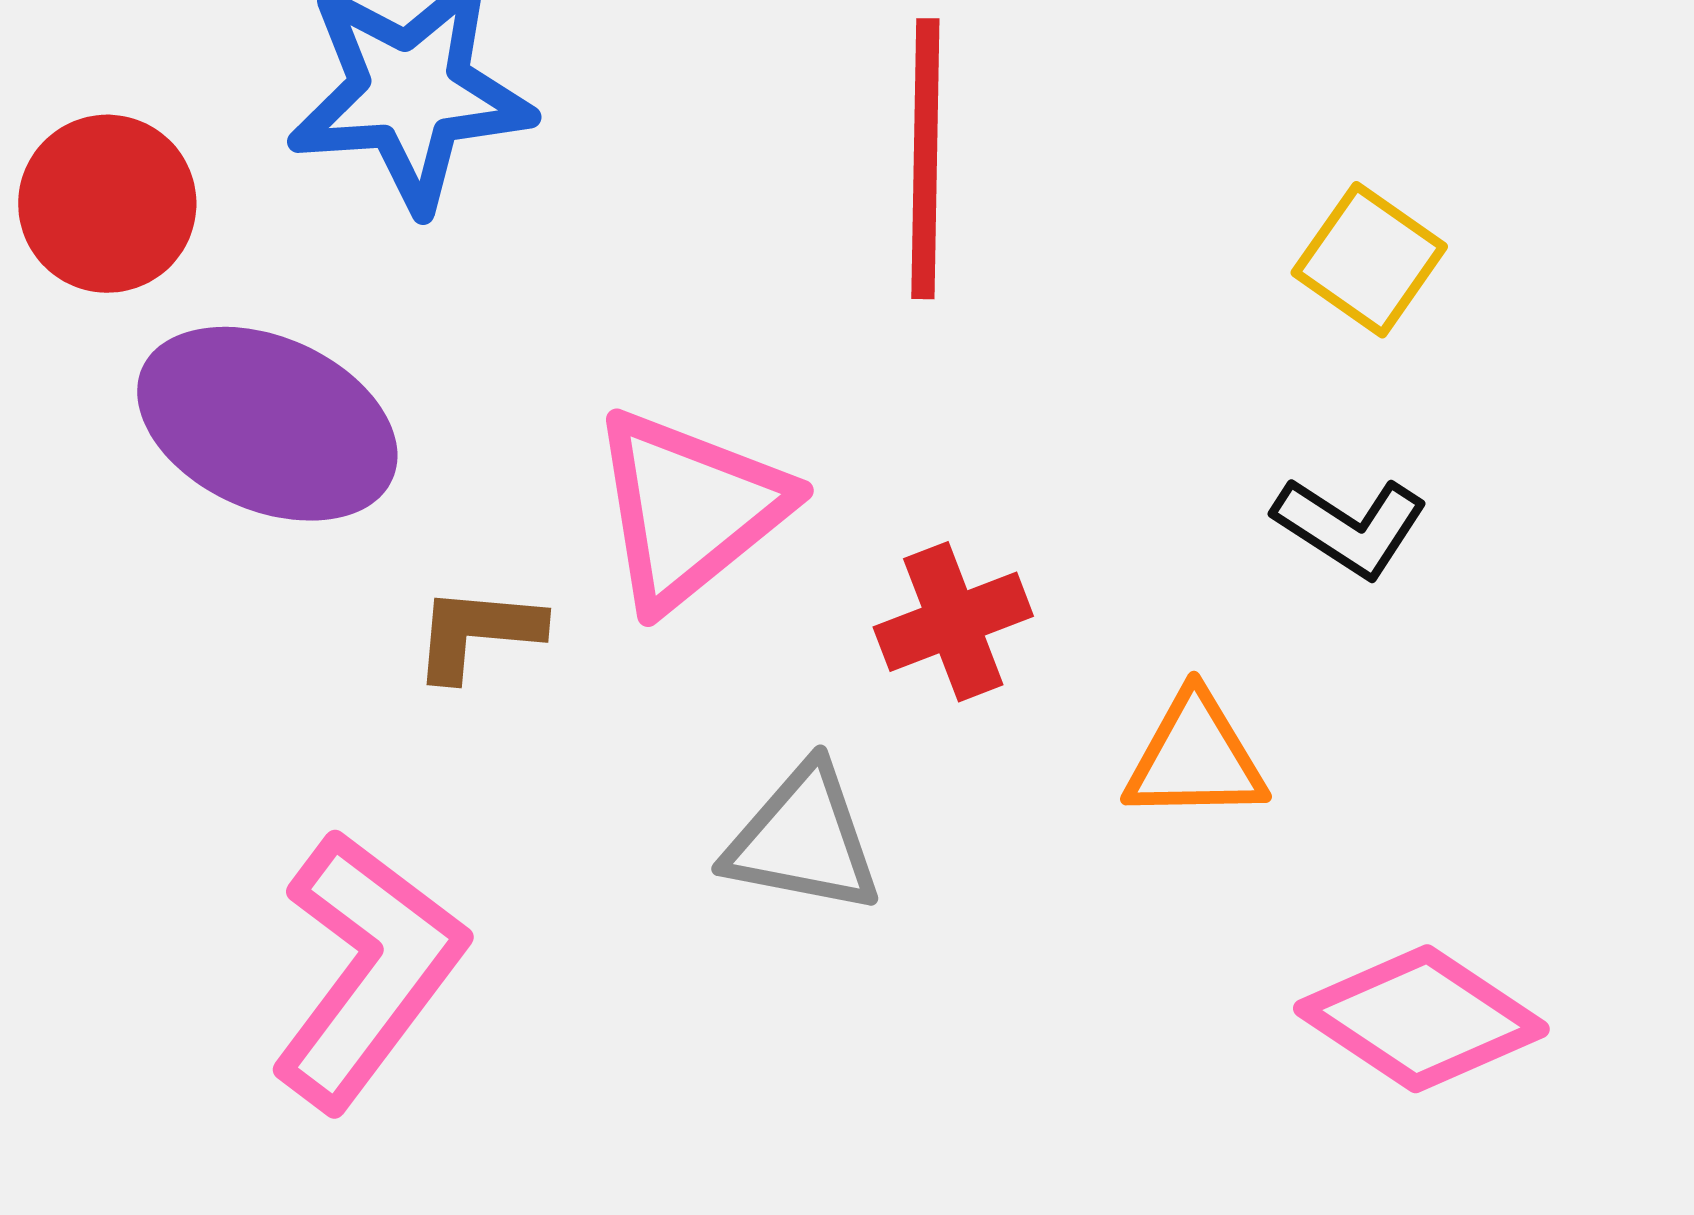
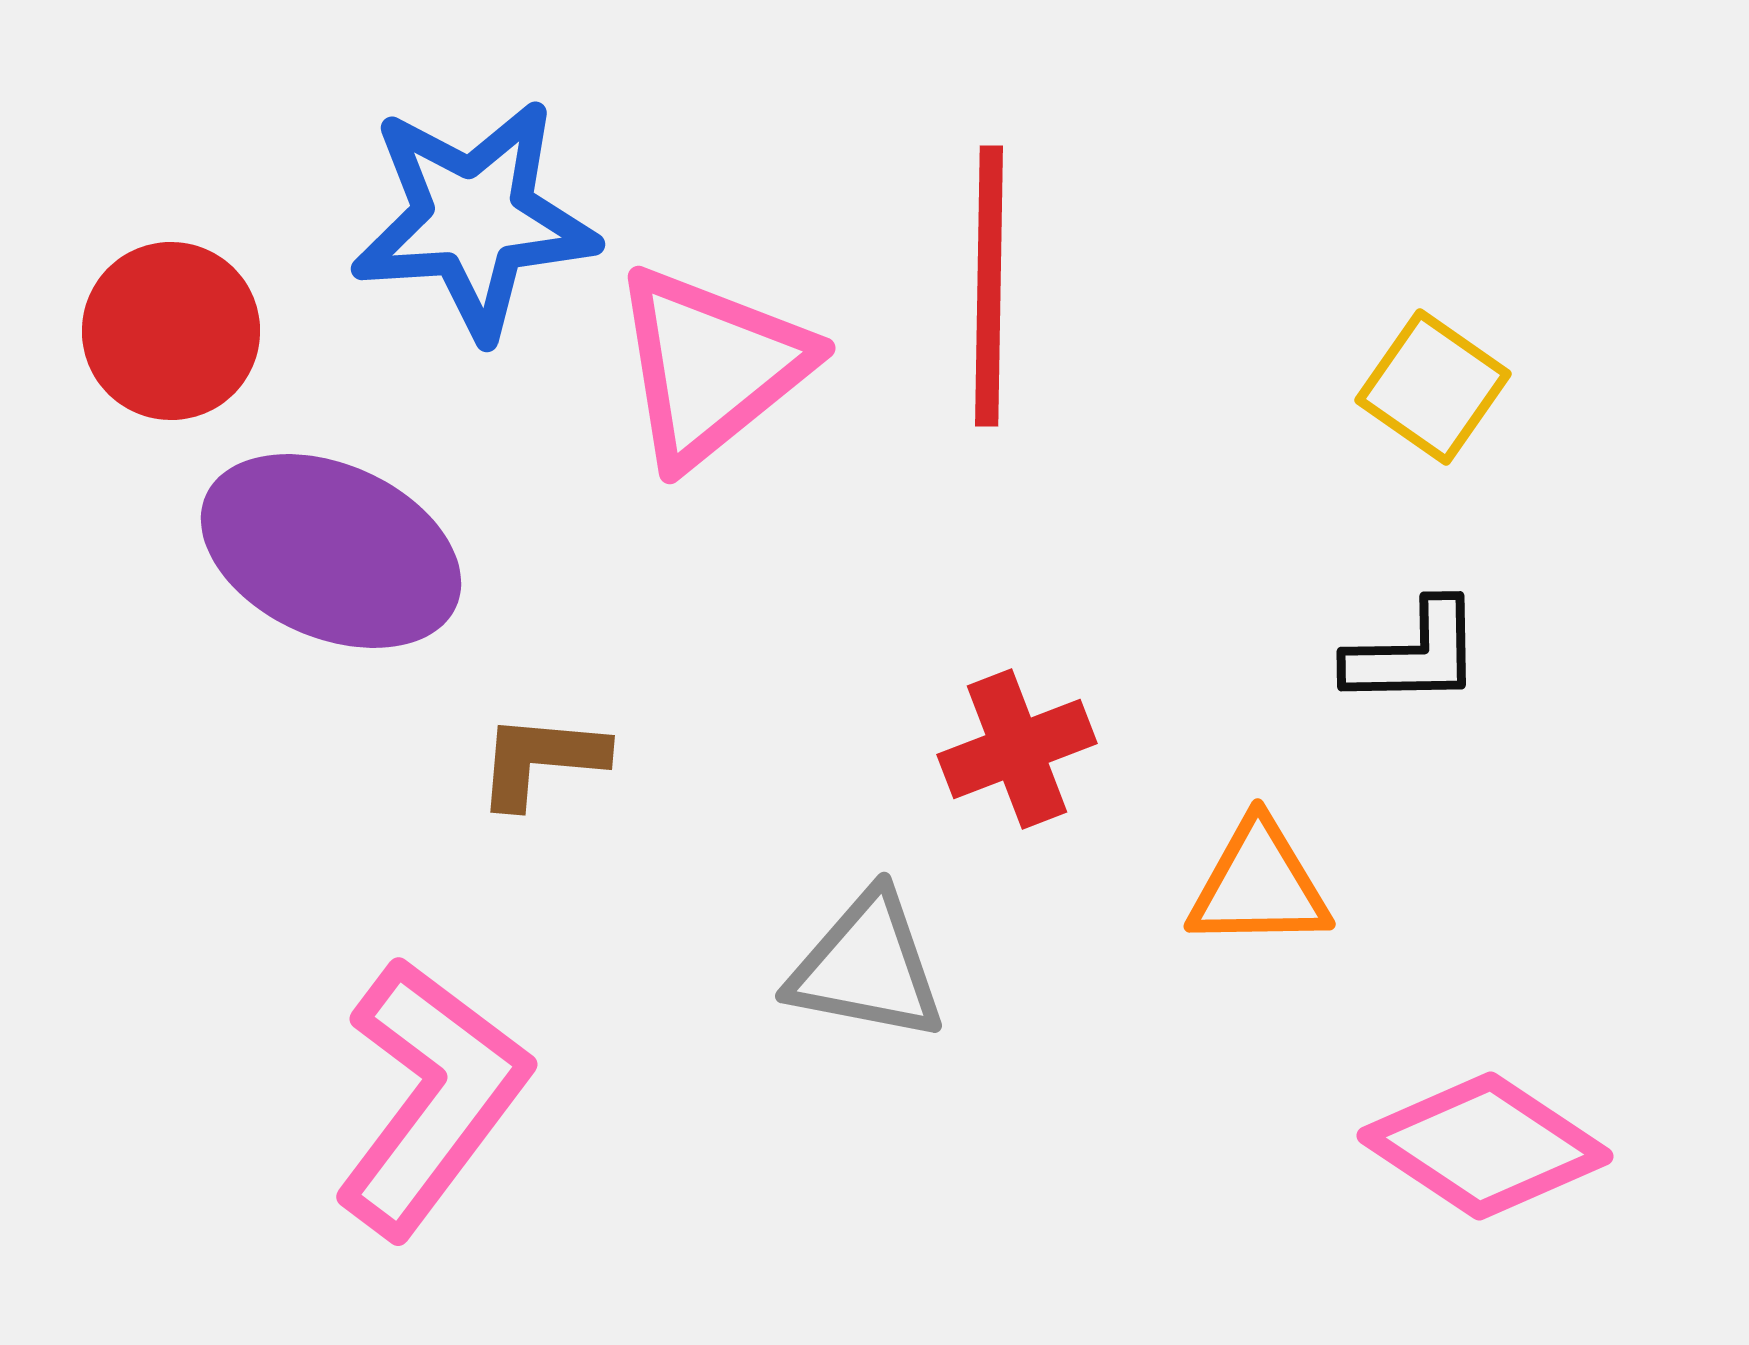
pink triangle: (689, 509) -> (711, 366), moved
black L-shape: (1350, 527) -> (1414, 654), turned -34

